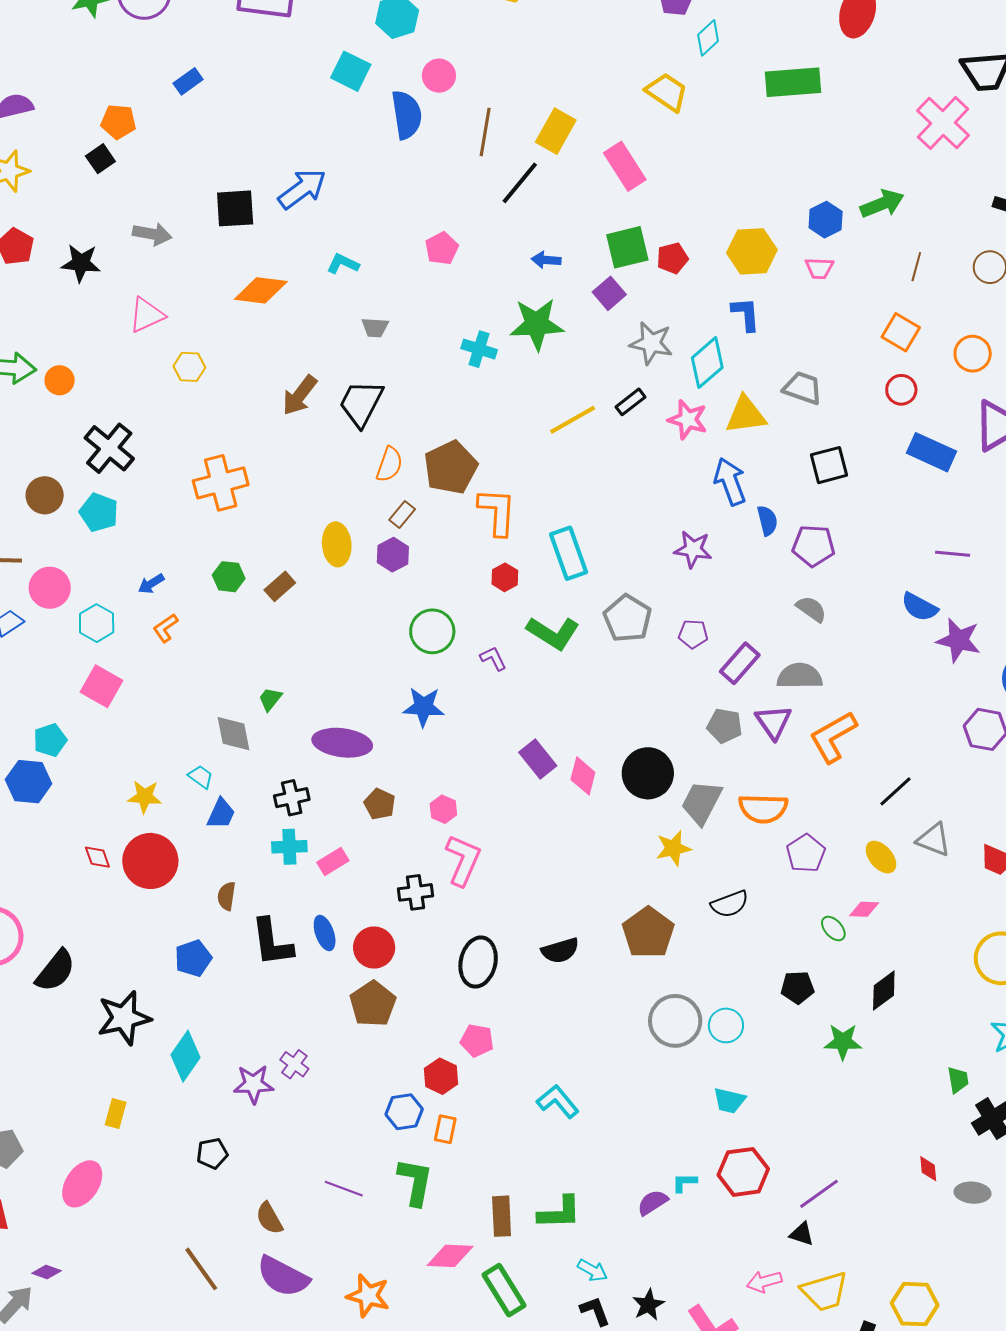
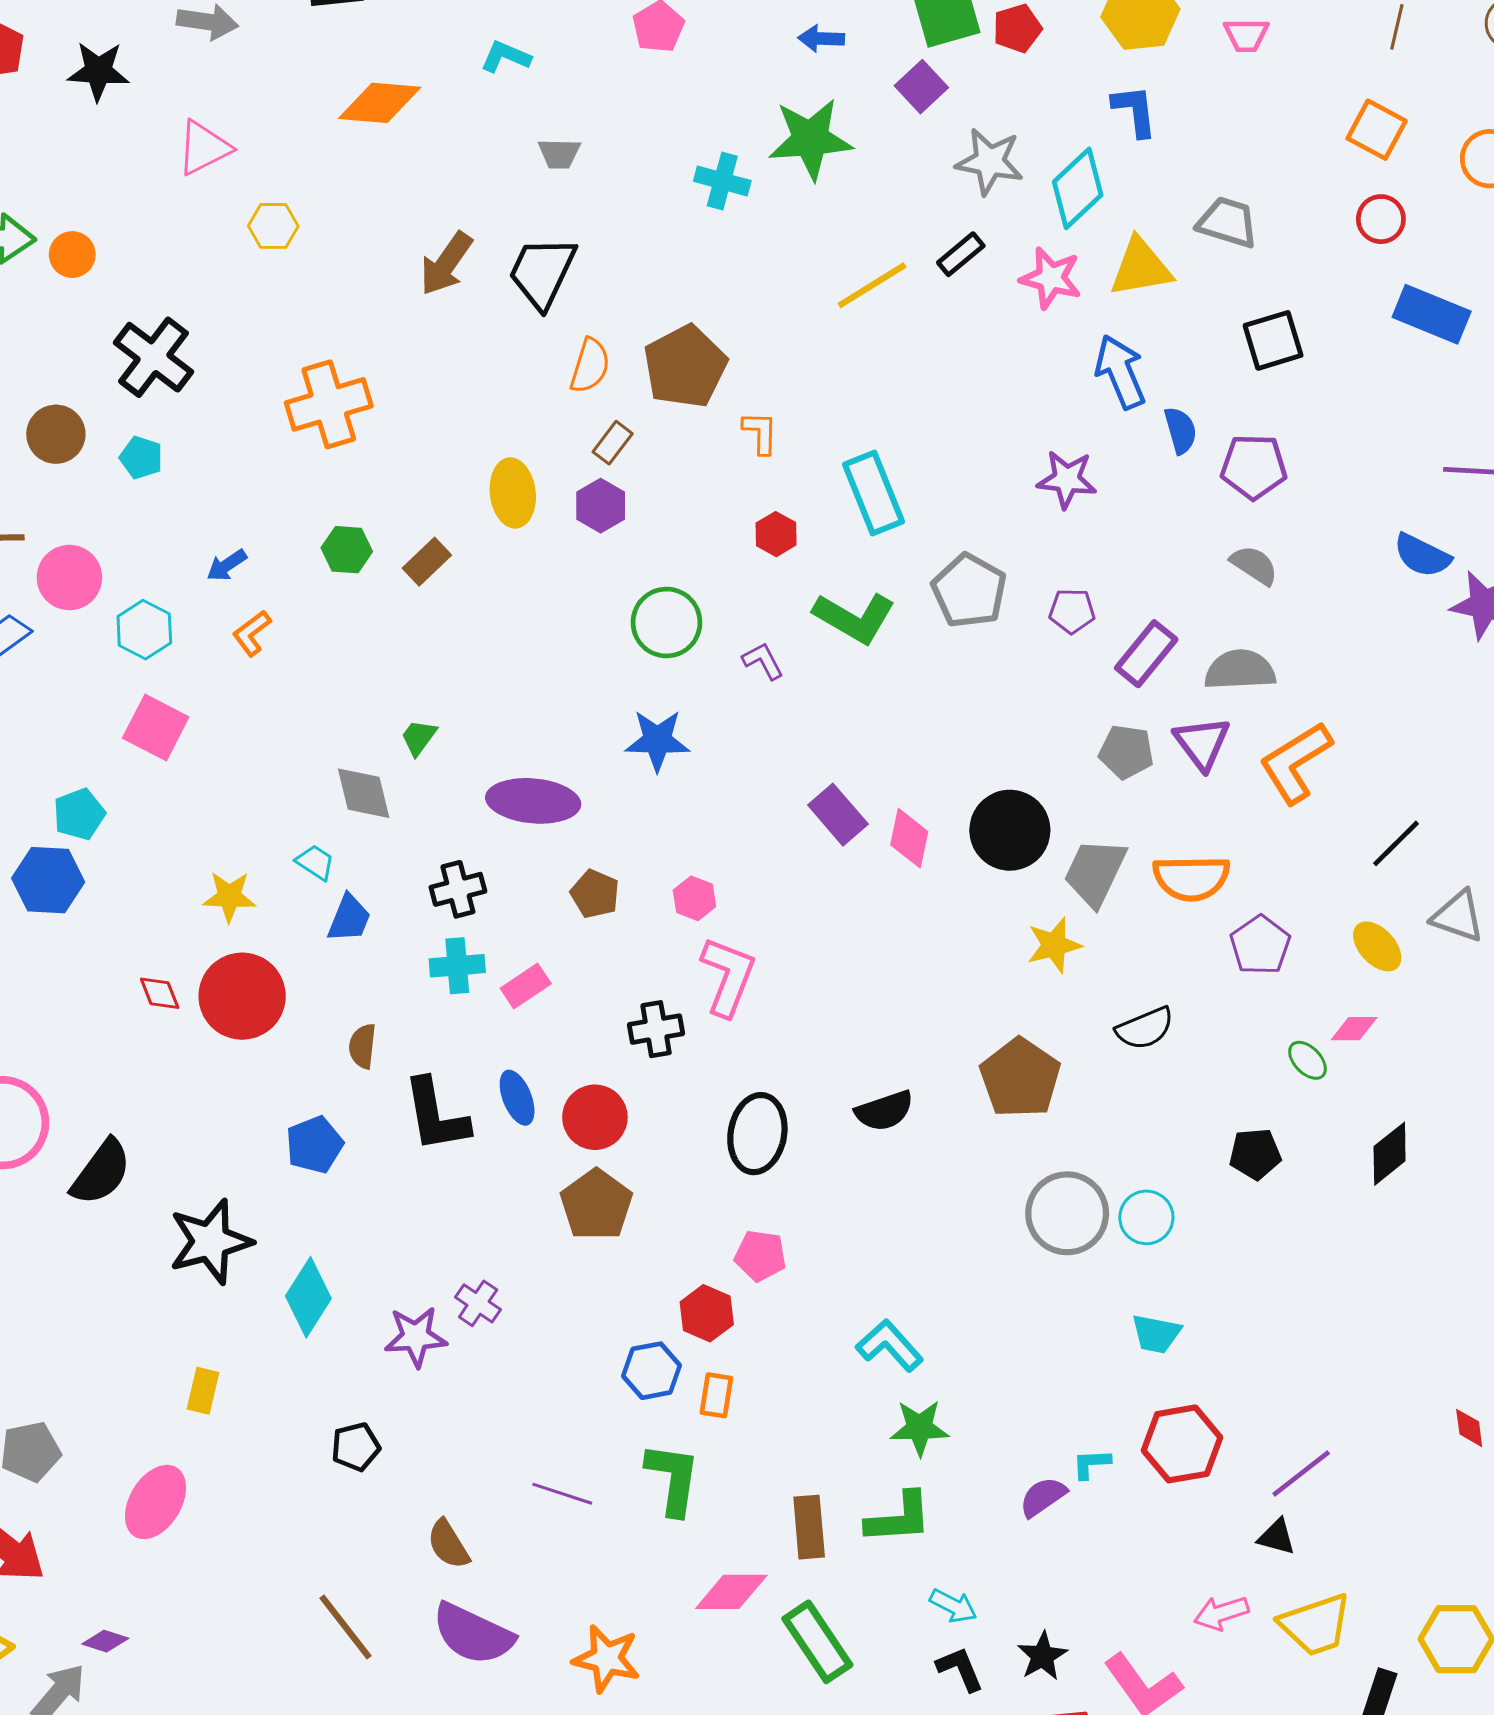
cyan pentagon: (99, 512) -> (141, 458), size x0.7
orange L-shape: (497, 512) -> (760, 433), size x0.6
green star: (843, 1042) -> (920, 1428), moved

